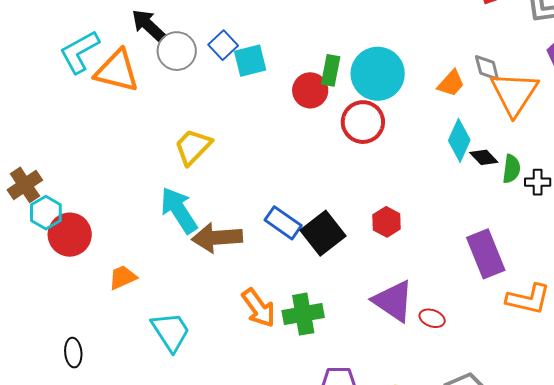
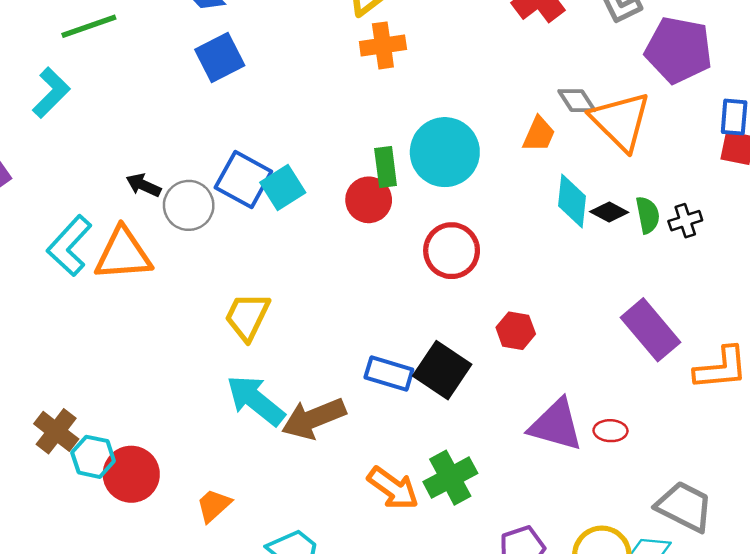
black arrow: (148, 25) -> (143, 185), size x0.7
blue square: (223, 45) -> (243, 179), size x1.5
red circle: (363, 122) -> (452, 251), moved

